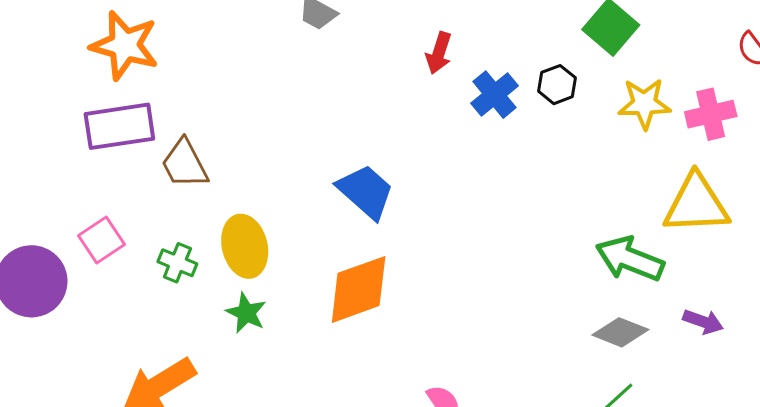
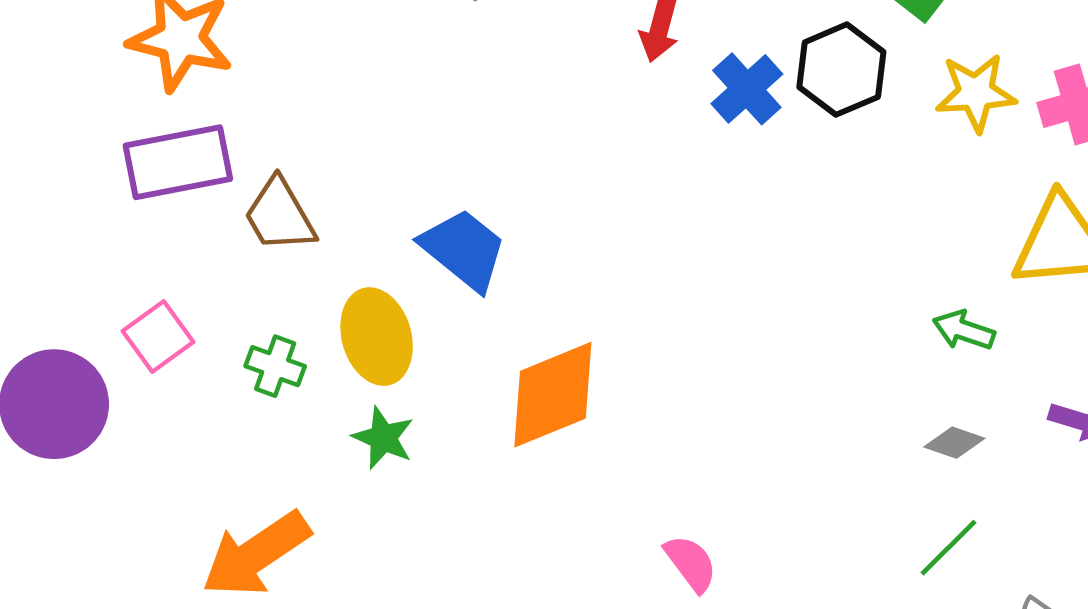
black hexagon: (557, 85) -> (841, 70), size x1.5
blue trapezoid: (366, 192) -> (464, 249), moved
green arrow: (630, 259) -> (964, 330), size x0.6
gray diamond: (620, 332) -> (954, 443), size x0.7

